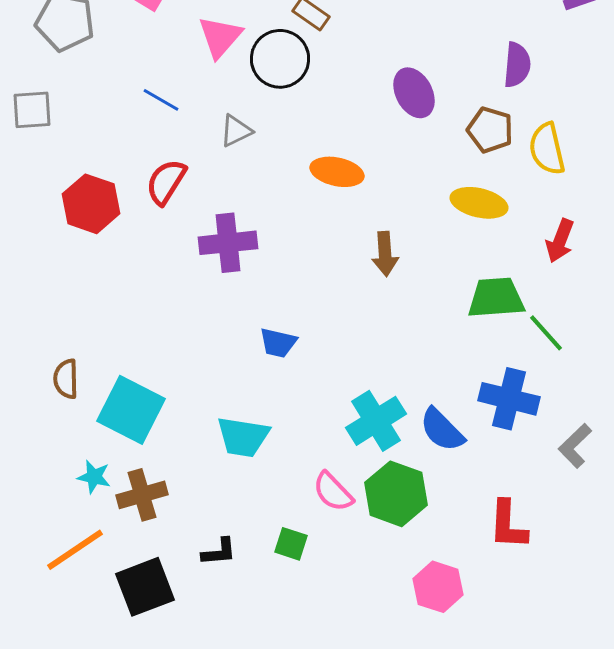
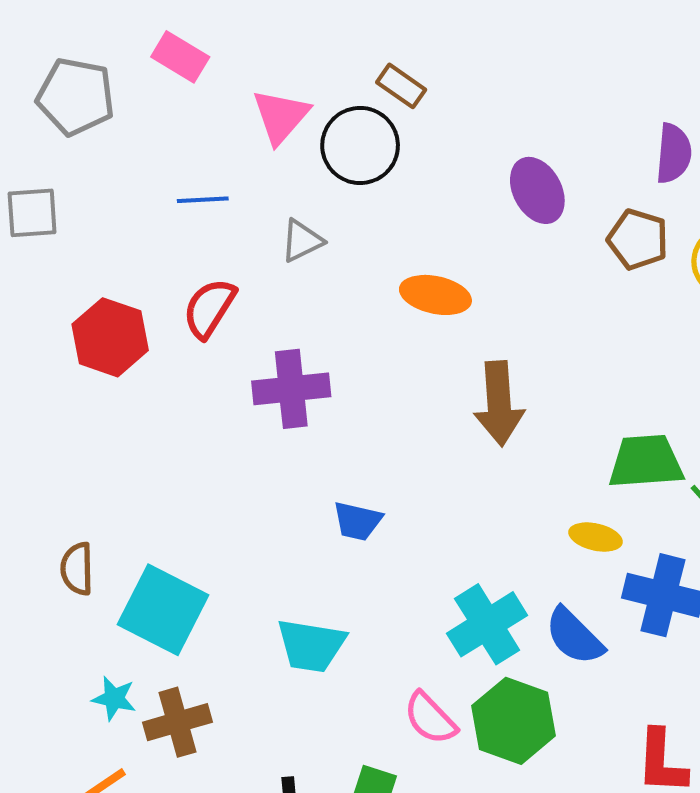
blue line: (161, 100) -> (203, 200), turned -33
yellow ellipse: (479, 203) -> (596, 537), moved, size x0.7
brown arrow: (385, 254) -> (499, 403), size x1.4

